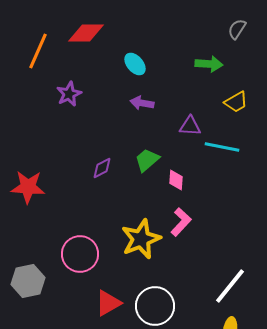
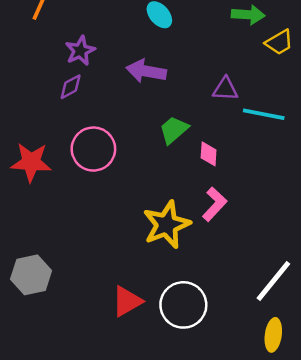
yellow trapezoid: (236, 102) -> (279, 42), moved
purple arrow: (142, 103) -> (146, 71), moved, size x1.4
purple diamond: (102, 168) -> (71, 87), moved
pink circle: (80, 254) -> (93, 149), moved

